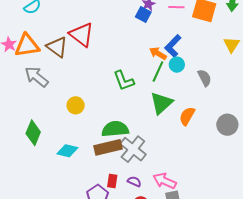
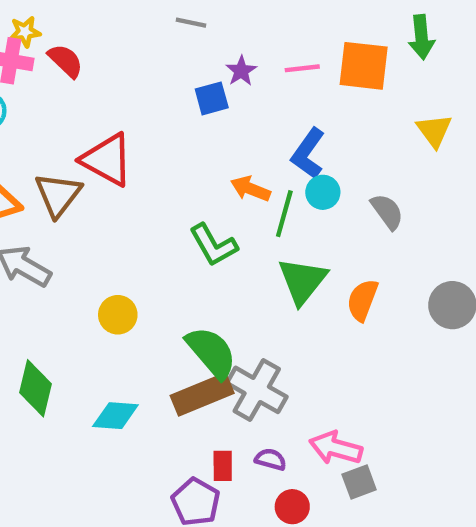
blue square: (143, 14) -> (212, 98), moved, turned -35
brown triangle: (57, 47) -> (58, 195), turned 40
orange arrow: (158, 53) -> (250, 189), moved
green semicircle: (115, 129) -> (211, 352), turned 64

